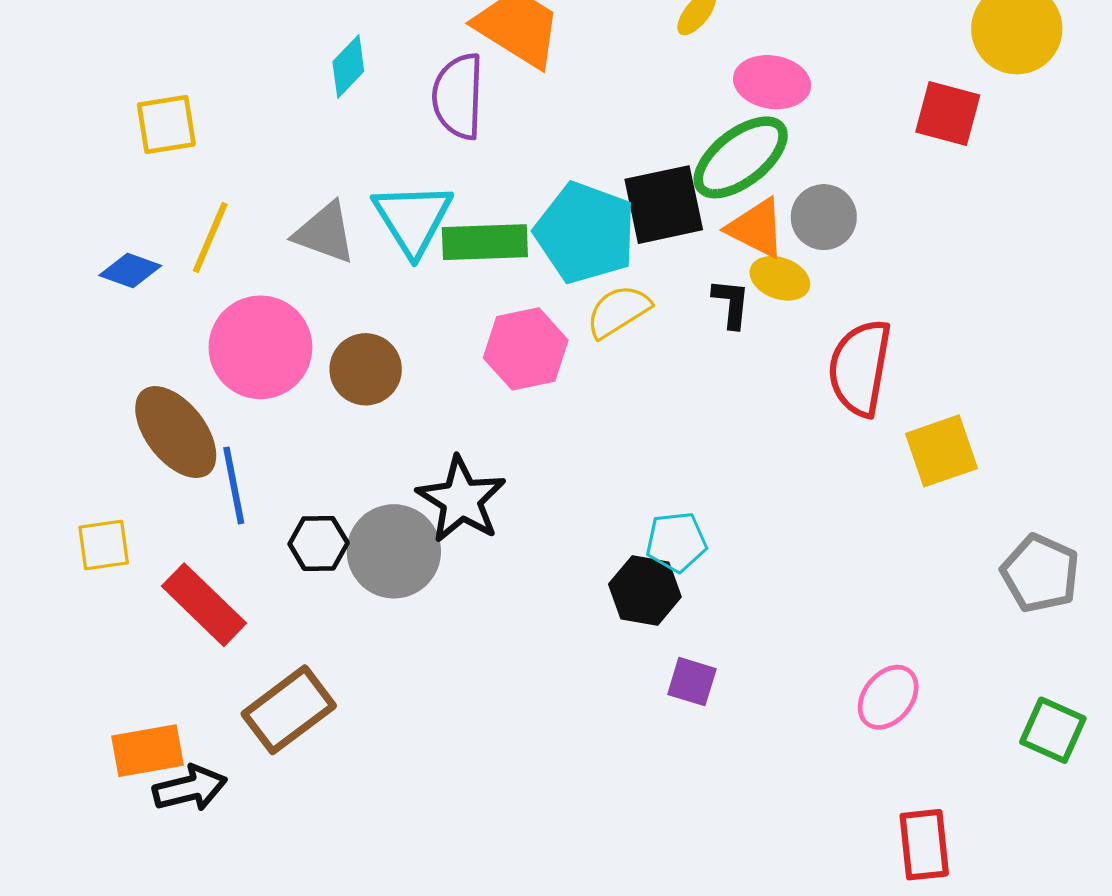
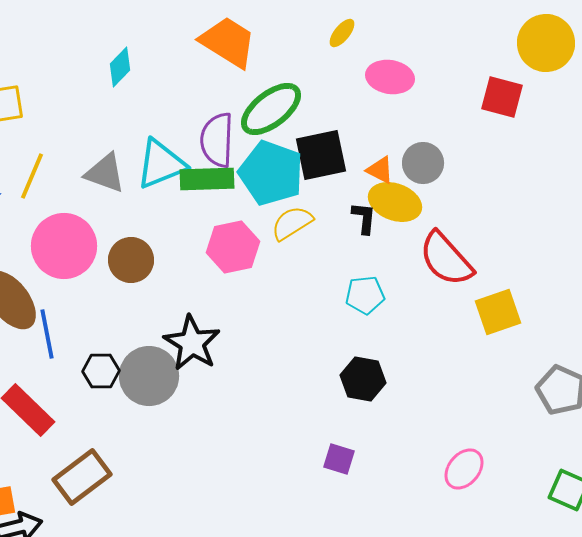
purple semicircle: (458, 96) -> (217, 140), moved
green ellipse: (741, 157) -> (271, 109), moved
cyan triangle: (413, 219) -> (161, 164), turned 40
orange triangle: (756, 228) -> (380, 170), size x0.7
yellow ellipse: (780, 278) -> (395, 202), size x1.4
red semicircle: (860, 368) -> (446, 259), turned -52
cyan pentagon: (676, 542) -> (365, 295), moved
black hexagon: (645, 591) -> (363, 379), moved

